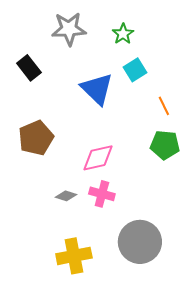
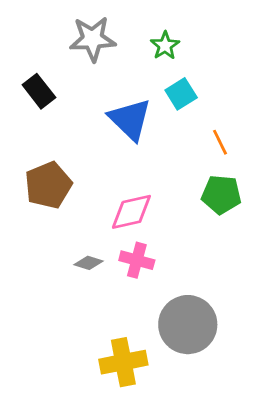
yellow cross: (74, 256) -> (123, 362), moved

